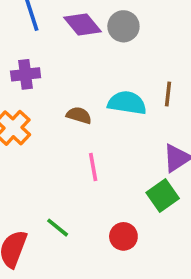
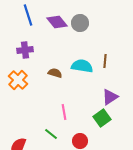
pink line: (93, 167) -> (64, 112), moved
green line: (58, 228) -> (51, 134), moved

